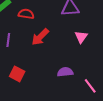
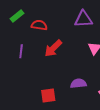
red square: (17, 74) -> (48, 96), moved, turned -35

